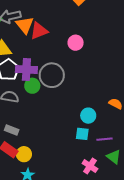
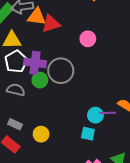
orange triangle: (25, 25) -> (37, 17), turned -48
purple line: (105, 139) -> (108, 113), moved
yellow circle: (24, 154) -> (41, 134), moved

